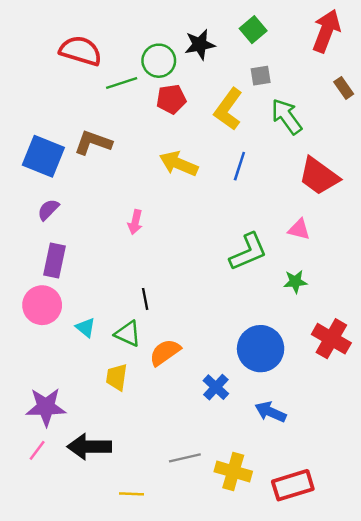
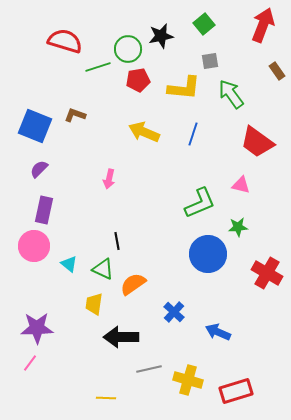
yellow L-shape: (228, 109) -> (184, 88), turned -120
brown L-shape: (93, 143) -> (75, 115), size x0.7
blue circle: (261, 349) -> (208, 254), moved
black arrow: (89, 447) -> (121, 337), moved

